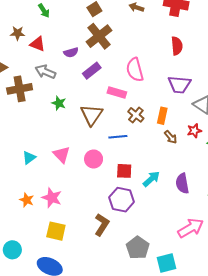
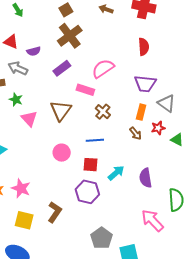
purple semicircle: (71, 52) -> (34, 51), moved
pink semicircle: (135, 70) -> (103, 69), turned 70
green star: (59, 103) -> (16, 100), moved
orange rectangle: (162, 116) -> (141, 112), moved
blue line: (118, 137) -> (95, 140), moved
pink triangle: (62, 155) -> (29, 119), moved
brown L-shape: (102, 225) -> (55, 212), moved
pink arrow: (191, 228) -> (152, 220), turned -105

